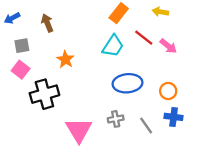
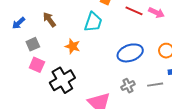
cyan trapezoid: (113, 46) -> (93, 22), moved
gray line: (146, 126) -> (155, 85), turned -49

